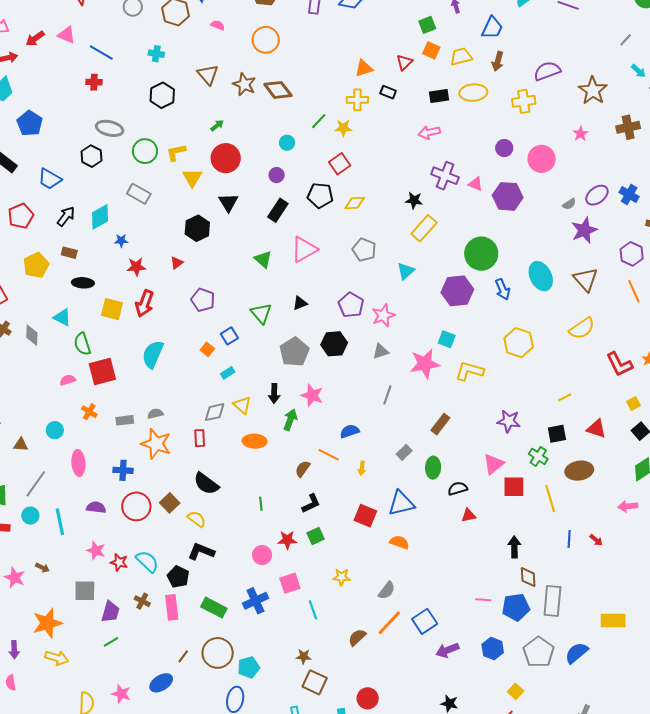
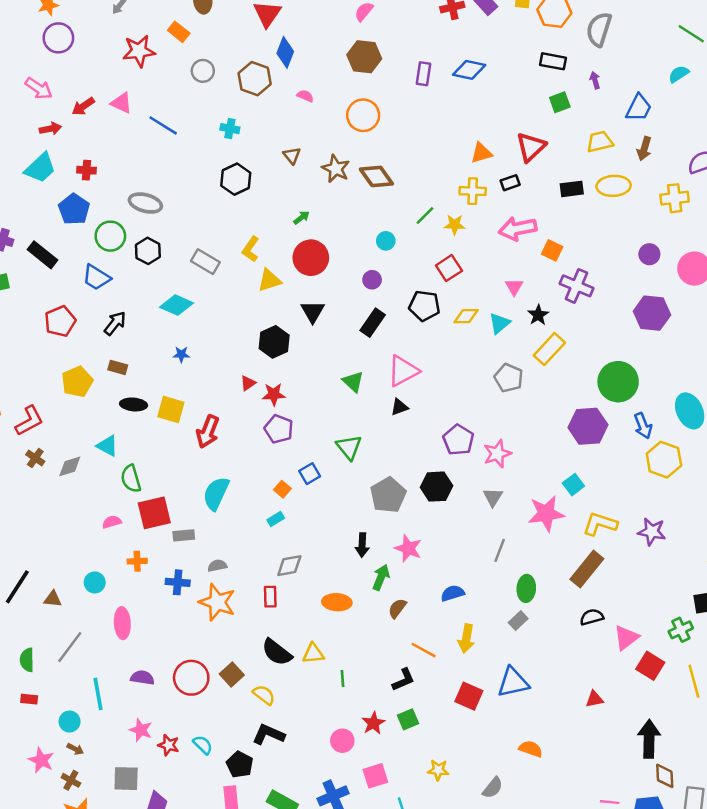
orange square: (431, 50) -> (552, 250), moved
red triangle: (404, 62) -> (531, 147), size x1.5
brown triangle: (208, 75) -> (292, 156), size x0.7
red cross: (94, 82) -> (86, 170), moved
black rectangle: (388, 92) -> (510, 183), turned -42
gray ellipse: (110, 128) -> (145, 203), moved
pink arrow: (429, 132) -> (518, 229), moved, size x1.4
green circle: (145, 151) -> (110, 236), moved
yellow L-shape: (176, 152) -> (251, 249), turned -45
yellow triangle: (192, 178) -> (269, 280), turned 40
pink triangle: (475, 184) -> (514, 287), moved, turned 35
gray rectangle: (139, 194) -> (205, 262), moved
black star: (414, 200) -> (538, 315), turned 30
cyan diamond: (100, 217) -> (177, 305), moved, turned 52
gray pentagon: (364, 250) -> (509, 378), moved
red star: (136, 267) -> (274, 394), moved
cyan triangle: (406, 271) -> (500, 323), moved
black triangle: (300, 303) -> (399, 407), moved
yellow square: (112, 309) -> (171, 409), moved
gray diamond: (32, 335) -> (70, 466), turned 70
cyan square: (447, 339) -> (573, 485), turned 30
yellow hexagon: (519, 343) -> (664, 460), moved
gray triangle: (381, 351) -> (493, 497), turned -42
cyan rectangle: (228, 373) -> (276, 519), moved
yellow triangle: (242, 405) -> (313, 654), moved, turned -48
orange cross: (89, 412) -> (137, 561), turned -35
gray rectangle: (125, 420) -> (184, 535), moved
purple star: (509, 421) -> (652, 532), moved
brown rectangle: (440, 424) -> (587, 569), moved, size x1.4
orange line: (329, 455) -> (424, 650), moved
green cross: (538, 456) -> (681, 630), turned 30
yellow arrow: (362, 468) -> (466, 639), size x1.6
green ellipse: (433, 468) -> (526, 588), moved
brown semicircle: (303, 469) -> (397, 608), moved
blue cross: (123, 470) -> (178, 582), moved
red square: (514, 487) -> (650, 666), turned 30
black semicircle: (458, 488) -> (592, 617), moved
cyan circle: (30, 516) -> (70, 722), moved
red star: (287, 540) -> (373, 723), turned -30
orange semicircle: (399, 542) -> (531, 749), moved
black arrow: (514, 547) -> (649, 739), size x1.4
cyan semicircle: (147, 561) -> (203, 745), size x0.7
brown cross: (142, 601) -> (71, 780), moved

